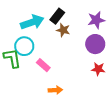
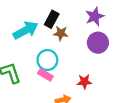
cyan circle: (24, 46) -> (47, 60), moved
red star: (98, 69) -> (84, 82), moved

